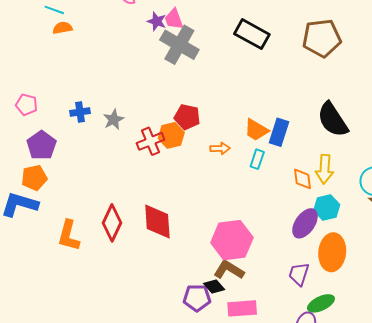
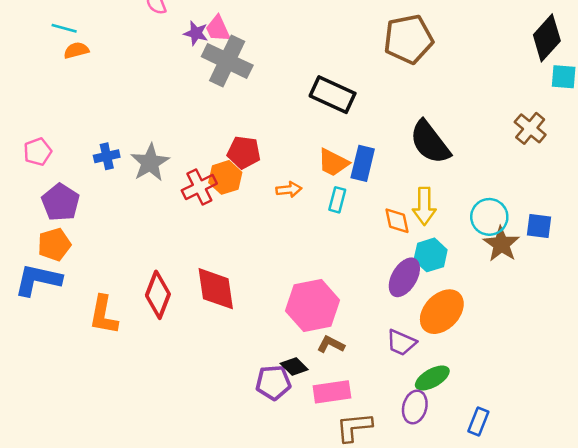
black rectangle: (252, 34) -> (333, 95), moved
pink pentagon: (27, 105) -> (38, 152), turned -30
gray star: (114, 119) -> (150, 163), size x1.4
orange ellipse: (332, 252) -> (442, 312), turned 42
brown L-shape: (229, 270) -> (331, 344), moved, size x0.7
purple trapezoid: (299, 274) -> (401, 343), turned -80

